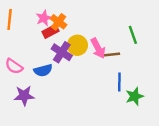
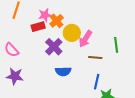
red rectangle: (50, 31) -> (38, 27), moved
yellow circle: (77, 45) -> (72, 33), moved
pink arrow: (98, 48) -> (85, 39), moved, turned 48
blue semicircle: (43, 70) -> (63, 71), moved

